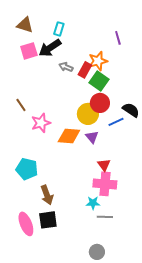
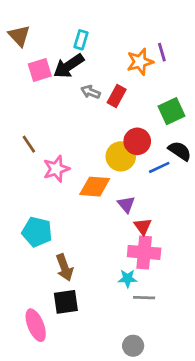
brown triangle: (25, 25) -> (19, 36), moved, turned 30
orange star: (98, 61) -> (140, 62), moved
green square: (99, 81) -> (172, 111), moved, turned 30
purple triangle: (92, 137) -> (126, 204), moved
pink ellipse: (26, 224) -> (36, 325), moved

